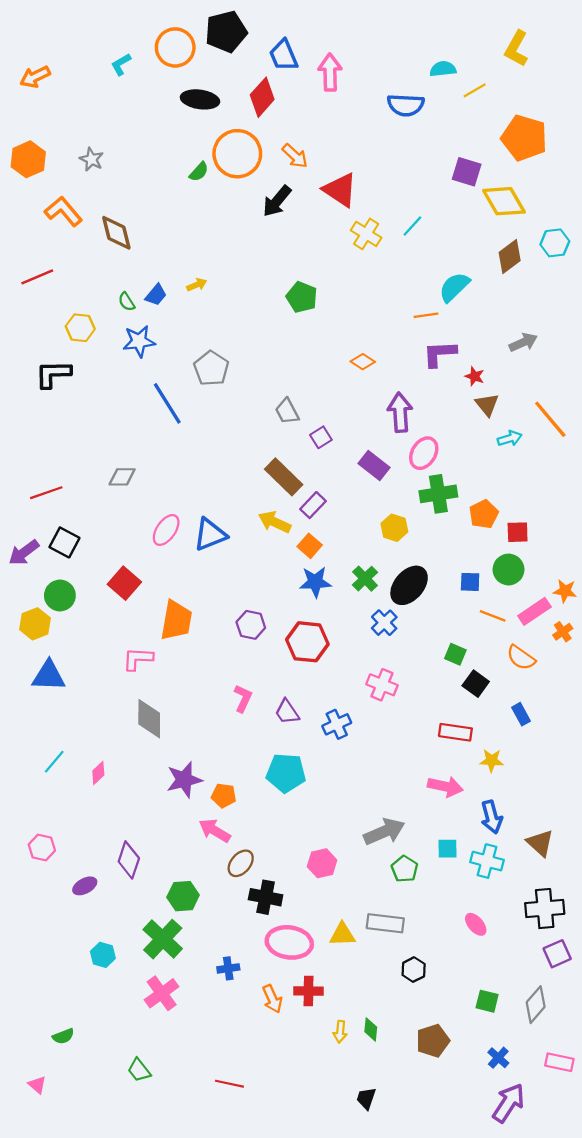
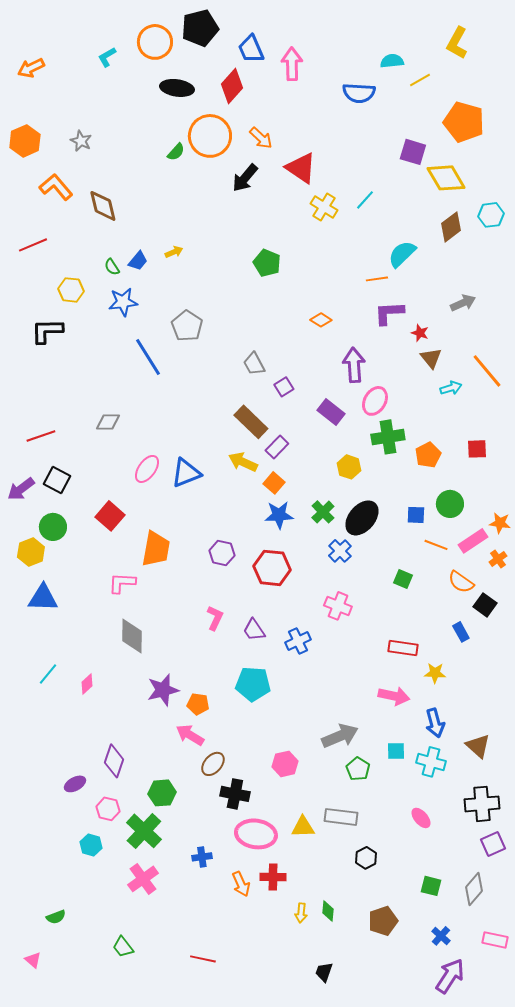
red square: (518, 532) -> (477, 449), moved
black square: (476, 684) -> (485, 605), moved
pink hexagon: (42, 847) -> (108, 809), moved

